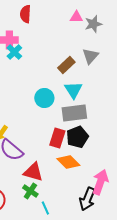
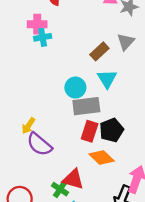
cyan cross: (14, 52) -> (43, 37), turned 35
gray rectangle: (74, 113) -> (86, 106), moved
red triangle: (33, 172) -> (73, 179), moved

